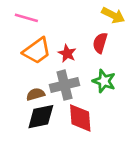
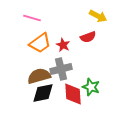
red semicircle: (100, 43) -> (88, 37), turned -126
green star: (104, 81) -> (91, 87), moved
brown semicircle: (36, 94) -> (39, 76), size x1.6

